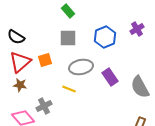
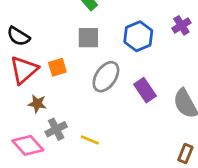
gray ellipse: (81, 67) -> (106, 77), turned -45
brown star: (20, 85) -> (37, 104), moved
yellow line: (69, 89) -> (90, 140), moved

